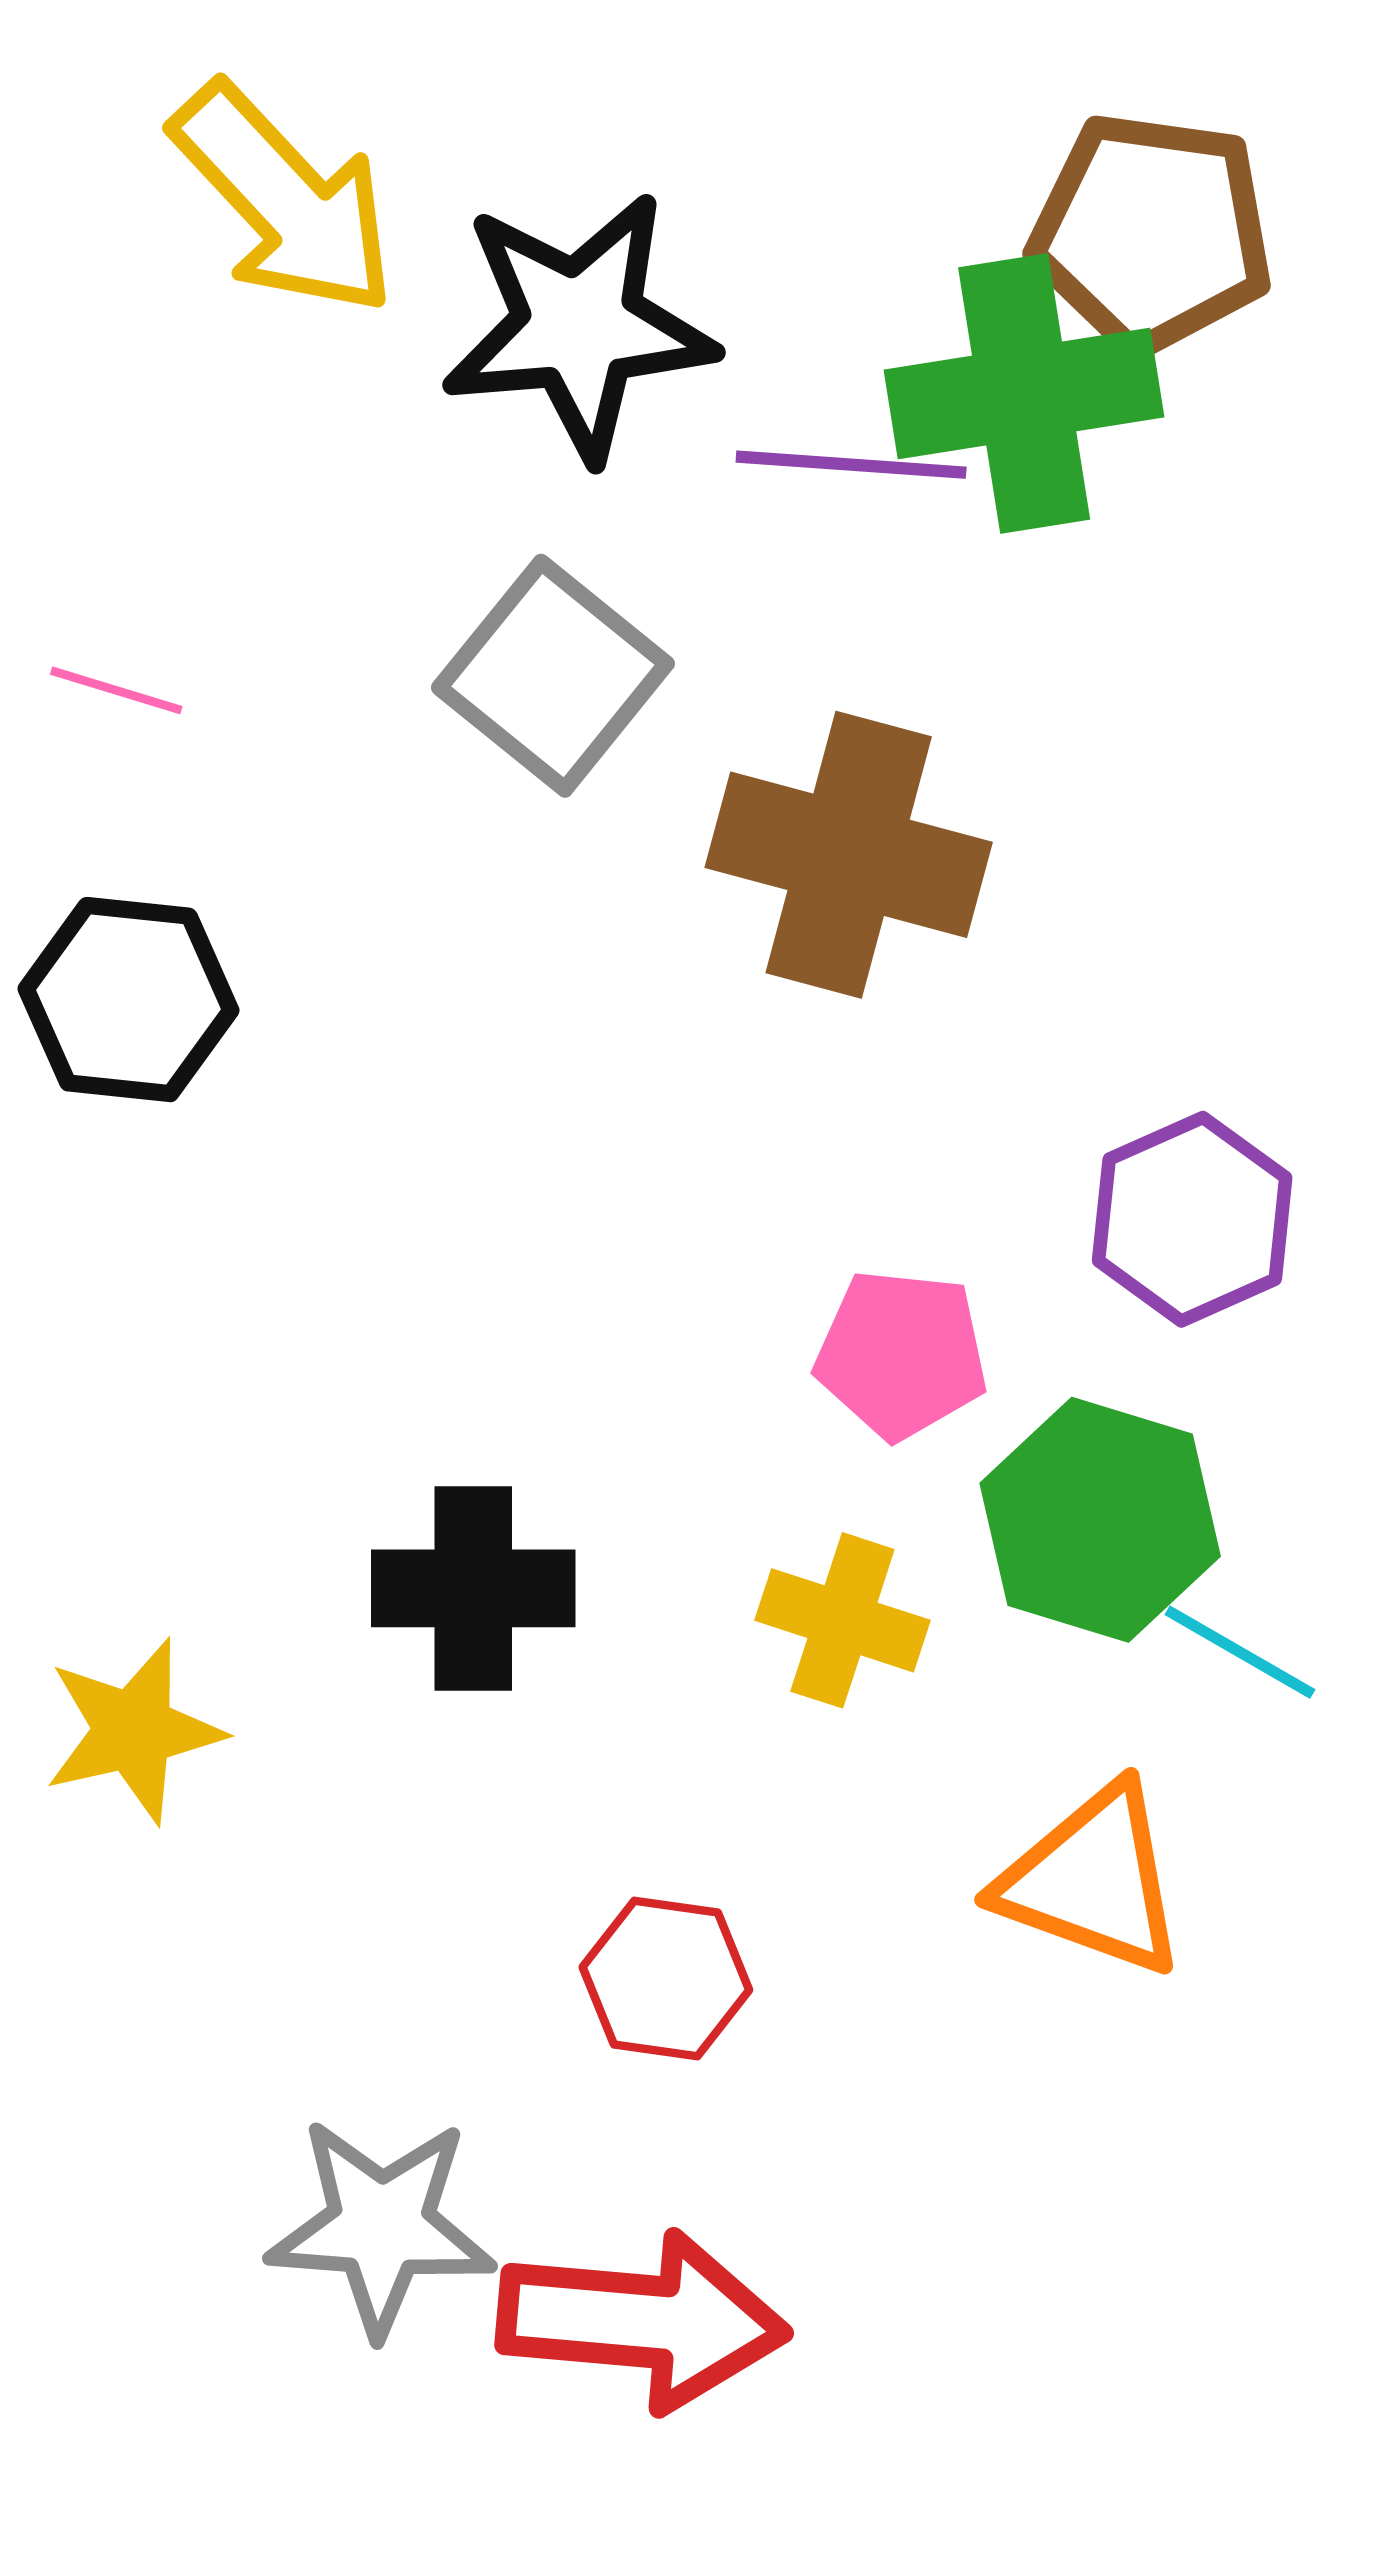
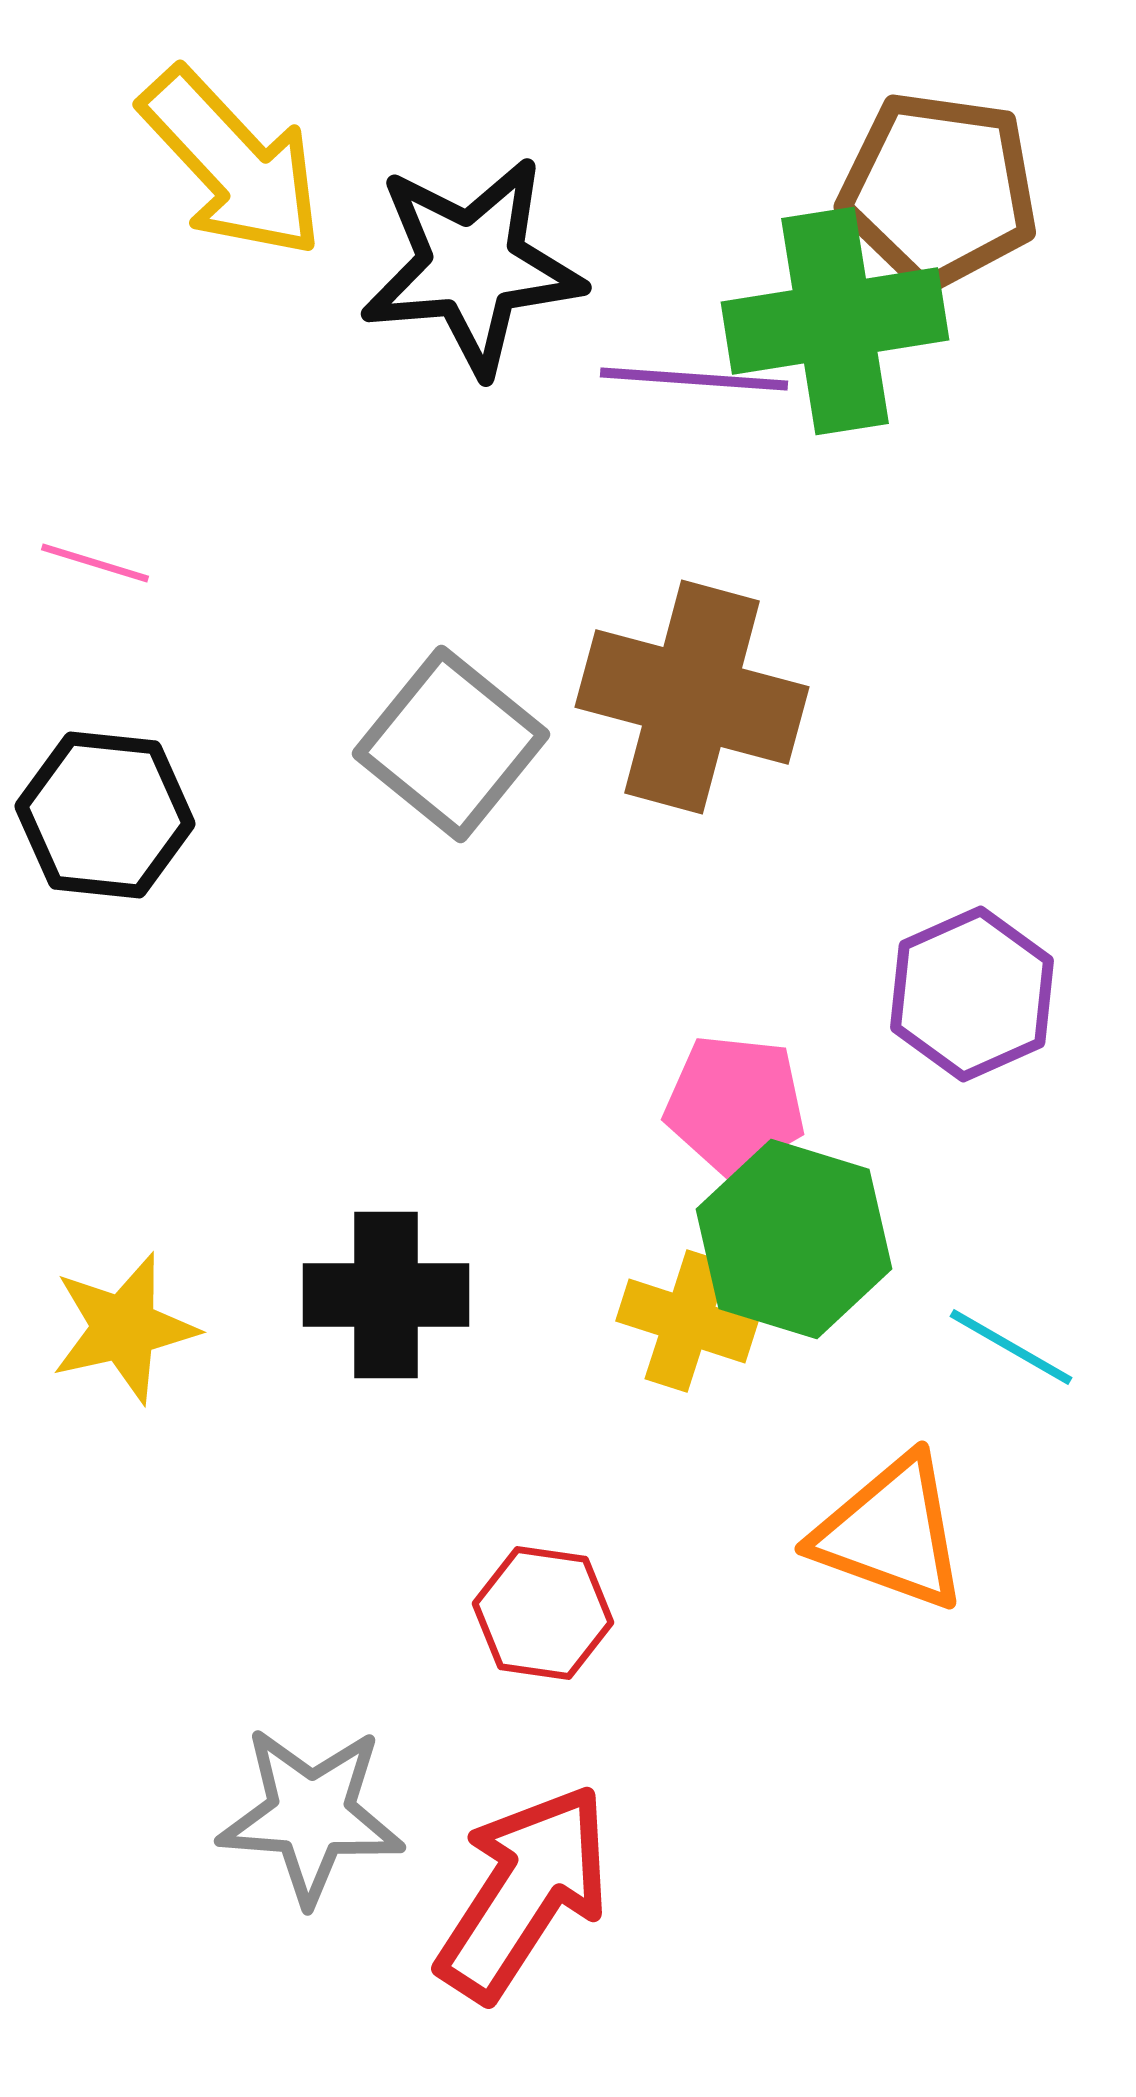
gray square: (553, 676) -> (451, 744), moved
green hexagon: (1100, 1520) -> (794, 1239), moved
yellow star: (133, 1731) -> (124, 1328), moved
red arrow: (643, 2321) -> (524, 1892), turned -62

